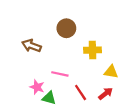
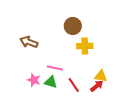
brown circle: (66, 28) -> (73, 26), moved
yellow triangle: (111, 72) -> (101, 76), moved
green triangle: (49, 98) -> (51, 82), moved

